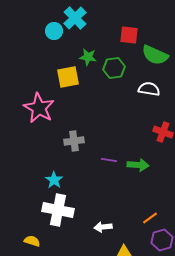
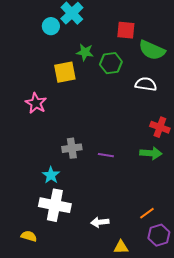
pink star: (39, 108) -> (36, 103), size x0.7
gray cross: (74, 141) -> (72, 148), moved
green arrow: (138, 165) -> (151, 153), moved

